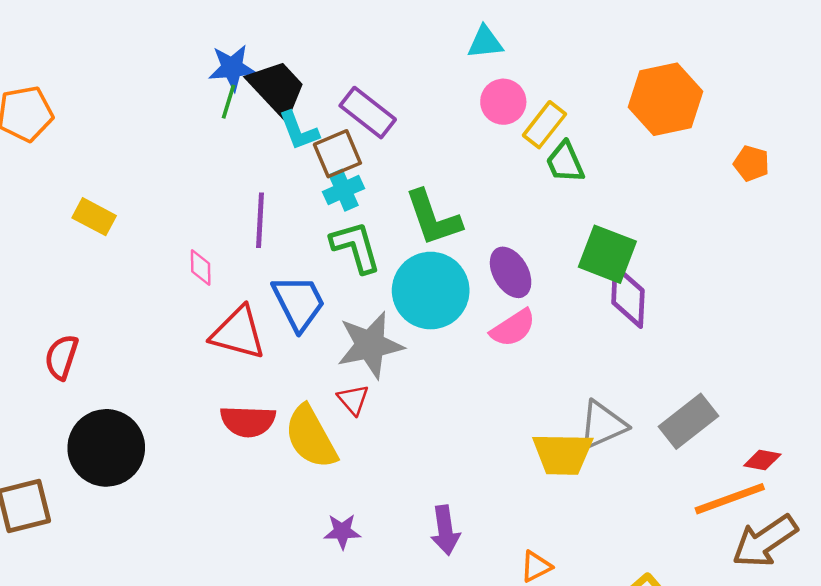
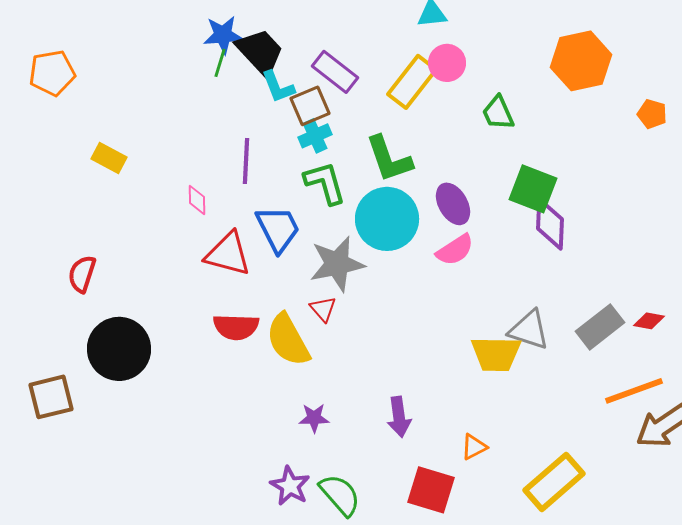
yellow rectangle: (544, 125) -> (412, 82), moved, size x1.4
gray triangle: (603, 425) -> (529, 330), turned 42
red diamond: (762, 460) -> (649, 321), moved

